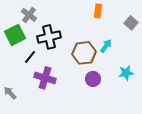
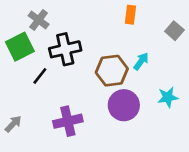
purple cross: (45, 78) -> (68, 121), moved, turned -30
purple circle: (93, 79) -> (124, 105), size x1.5
gray arrow: (10, 93) -> (13, 124), turned 88

